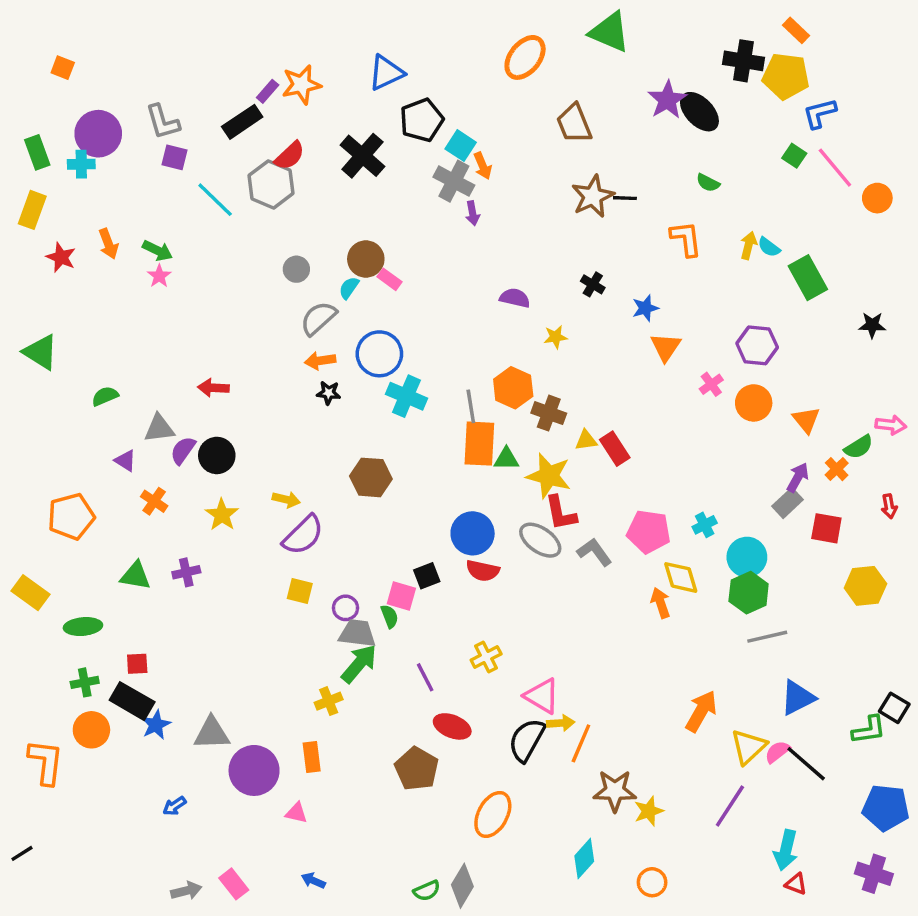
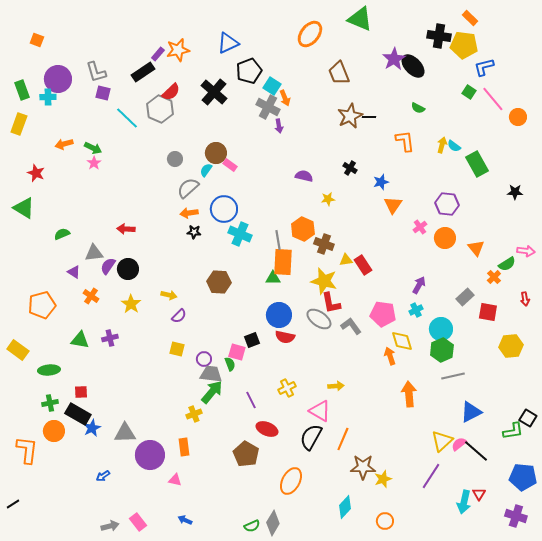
orange arrow: (108, 244) -> (64, 144), turned 96
red star: (61, 257) -> (36, 173), moved
green triangle: (506, 459) -> (273, 278), moved
purple arrow: (798, 477) -> (419, 285), moved
purple semicircle: (303, 535) -> (179, 316), size x0.6
orange arrow: (701, 711) -> (409, 394), moved, turned -35
yellow arrow: (561, 723) -> (336, 386), moved
red triangle: (796, 884) -> (479, 494), moved, turned 40

